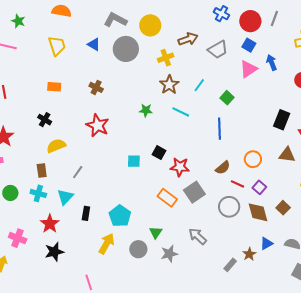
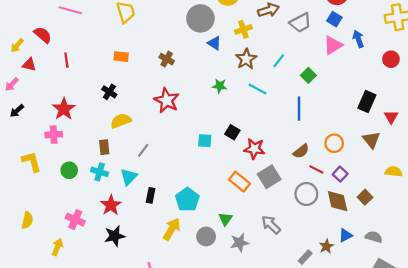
blue triangle: (94, 44) -> (214, 43), moved
brown triangle: (287, 155) -> (371, 140), turned 42

